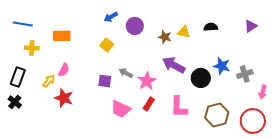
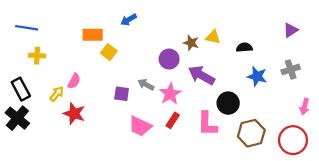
purple circle: (135, 26) -> (169, 59), moved
black semicircle: (211, 27) -> (244, 47), moved
orange rectangle: (62, 36) -> (93, 35), moved
yellow square: (107, 45) -> (109, 52), moved
gray cross: (245, 74) -> (291, 69), moved
black rectangle: (18, 77) -> (21, 89), turned -48
black circle: (201, 78) -> (228, 103), moved
black cross: (15, 102) -> (17, 118), size x1.5

